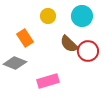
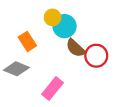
cyan circle: (82, 16) -> (65, 26), moved
pink rectangle: (48, 81) -> (53, 89), turned -35

